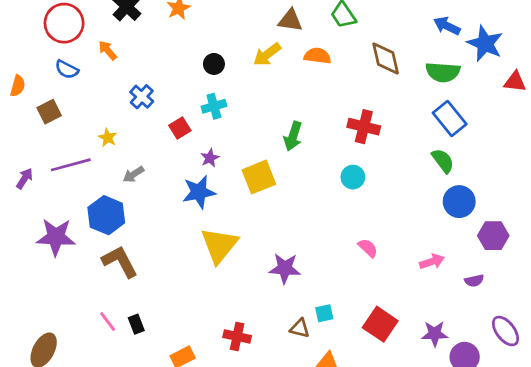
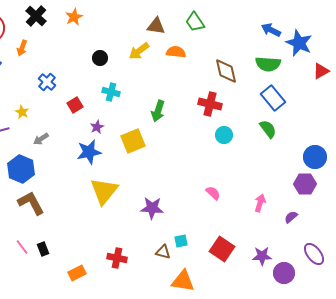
orange arrow: (108, 50) -> (22, 48), turned -119
brown diamond: (386, 59) -> (226, 71), moved
red triangle: (515, 82) -> (321, 71), turned -36
cyan cross: (214, 106) -> (111, 92), moved, turned 30
cyan circle: (353, 177) -> (224, 135), moved
blue circle: (459, 202) -> (315, 157), moved
pink arrow: (432, 262) -> (260, 203), turned -54
purple semicircle: (474, 281) -> (291, 217), turned 152

